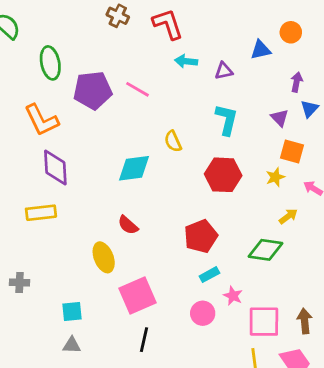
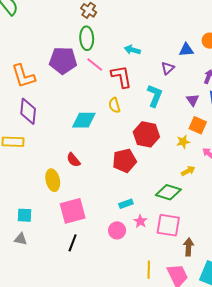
red L-shape: (168, 24) -> (121, 76), moved
green ellipse: (50, 63) -> (87, 38), moved
purple triangle: (224, 71) -> (168, 68), moved, turned -40
red pentagon: (201, 236) -> (124, 161), moved
pink square: (264, 322) -> (168, 225), moved

